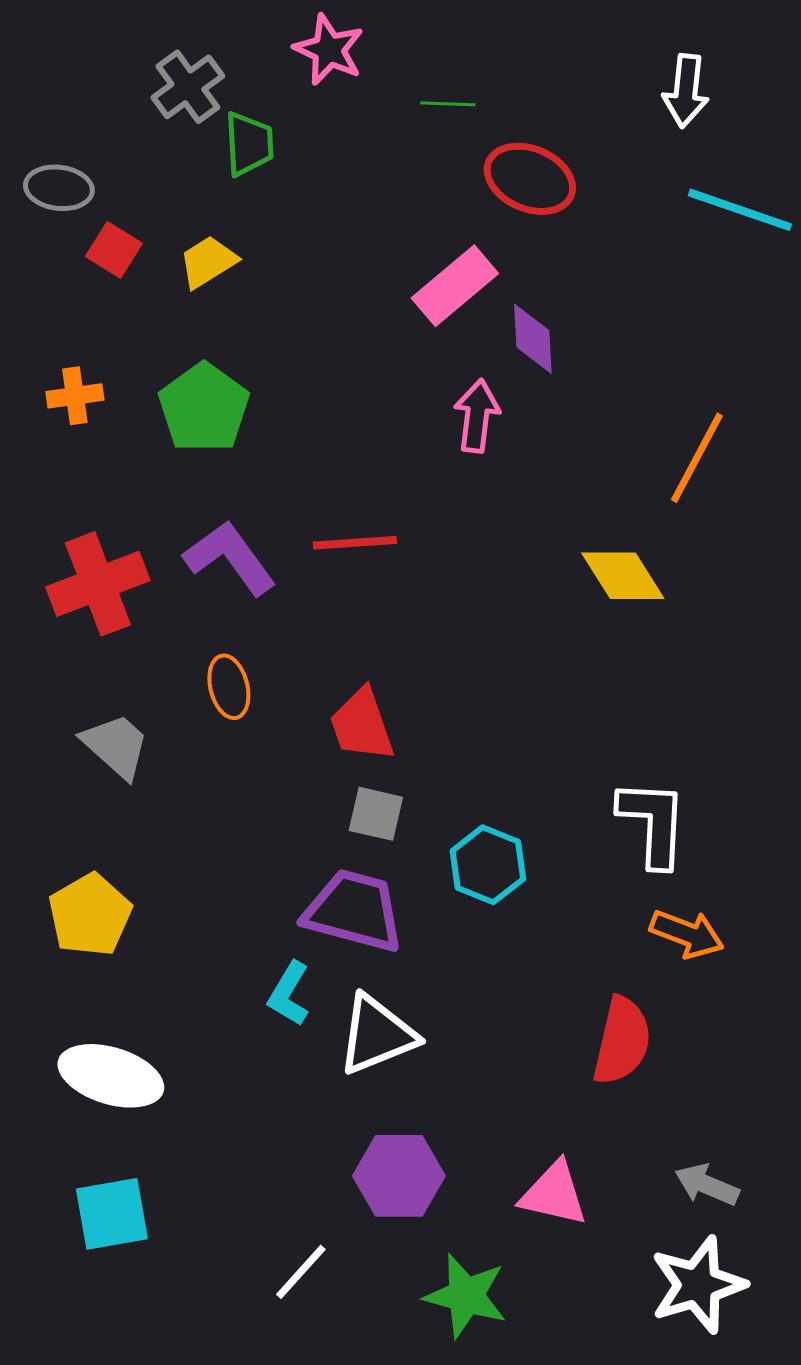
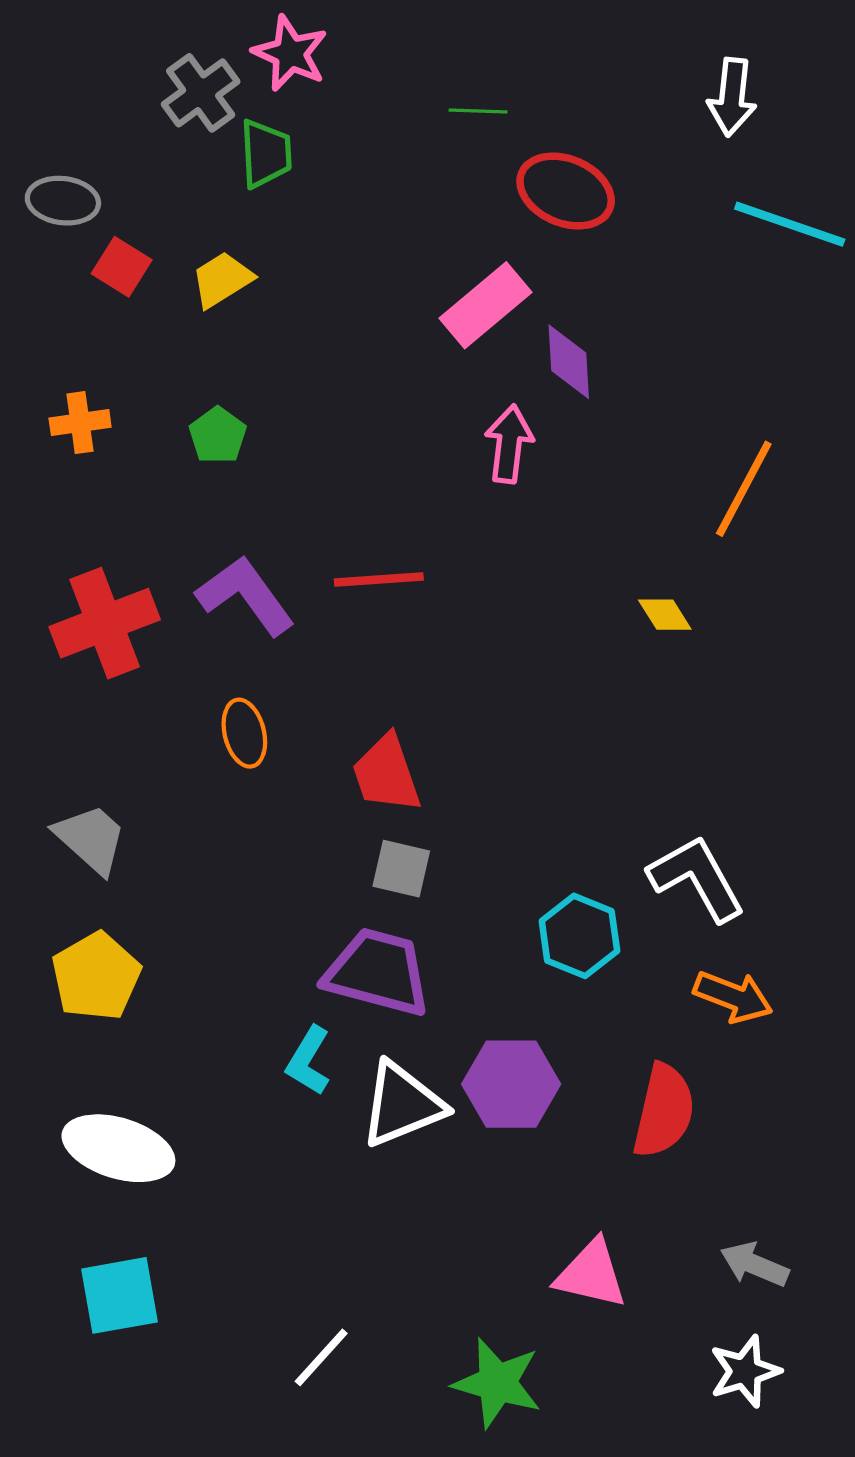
pink star: (329, 50) -> (290, 53), moved
green pentagon: (204, 408) -> (218, 435), size x0.6
yellow diamond: (623, 576) -> (665, 615), size x0.6
gray trapezoid: (116, 746) -> (91, 839), moved
white L-shape: (653, 823) -> (697, 878), turned -32
cyan hexagon: (488, 865) -> (579, 936), moved
purple hexagon: (399, 1176) -> (511, 1084), moved
white star: (698, 1285) -> (745, 1371), size x0.7

